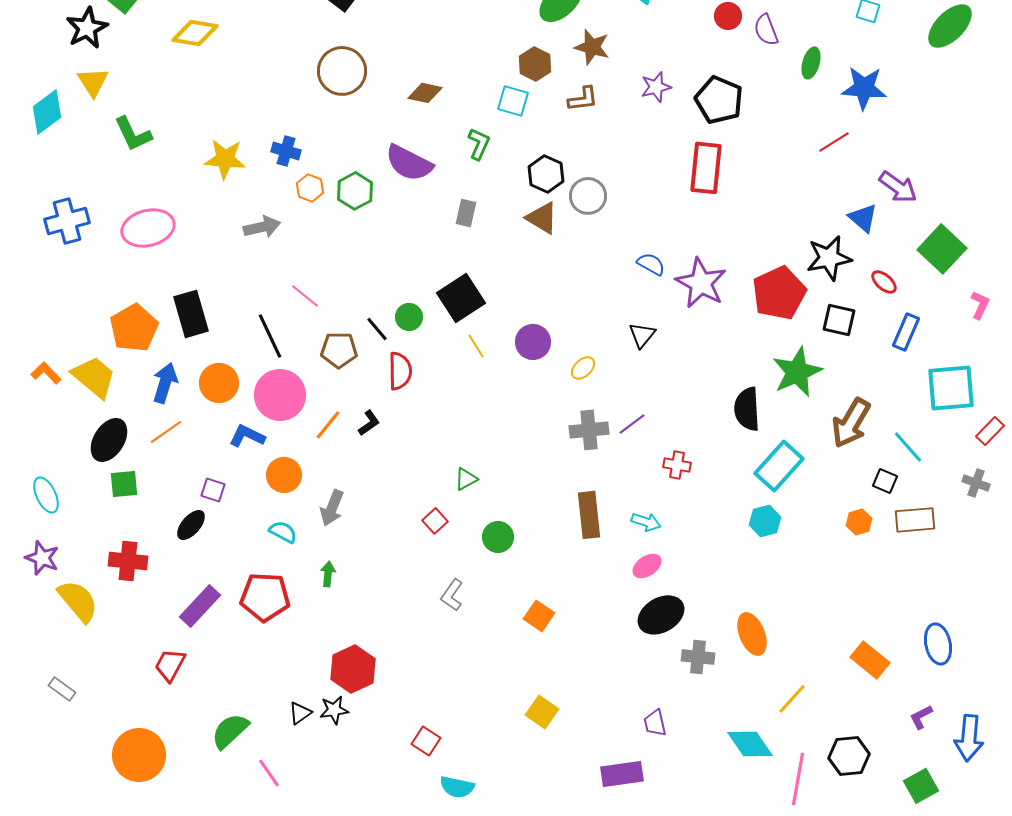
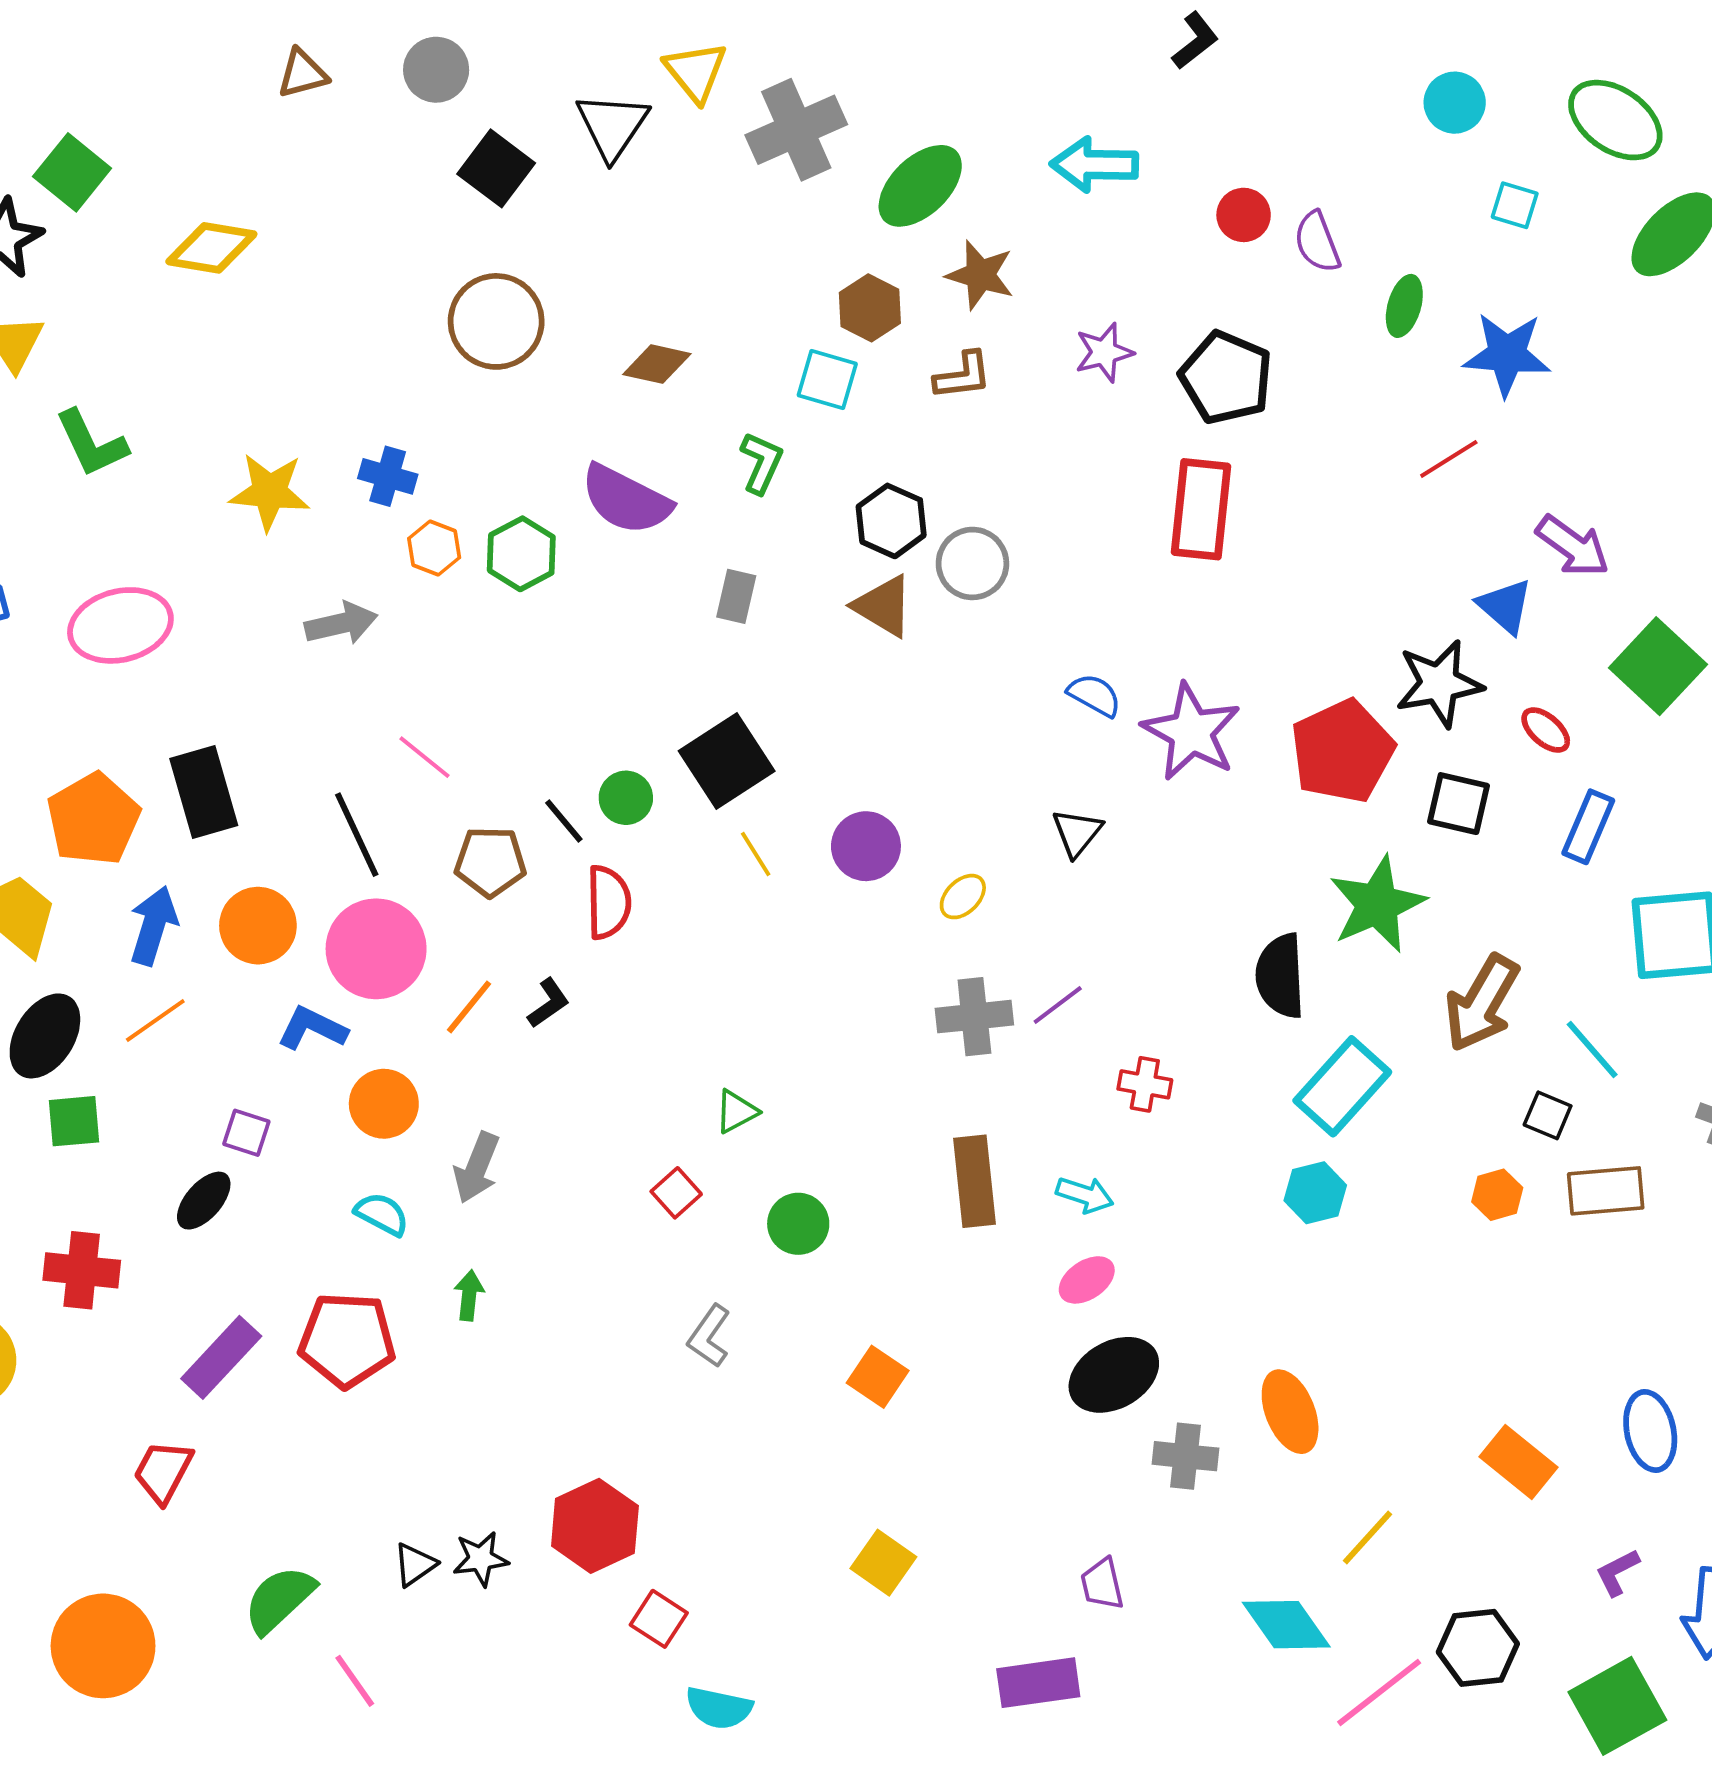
red hexagon: (353, 669) -> (595, 1526), moved
pink line: (798, 779) -> (1379, 1692), turned 42
green square: (921, 786) -> (1617, 1706), size x1.4

